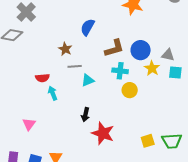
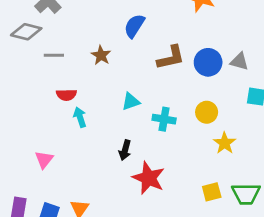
gray triangle: (168, 55) -> (239, 61), moved
gray line: (75, 66) -> (54, 55), moved
yellow star: (152, 68) -> (225, 143), moved
cyan cross: (120, 71) -> (164, 119), moved
yellow circle: (130, 90) -> (207, 112), moved

